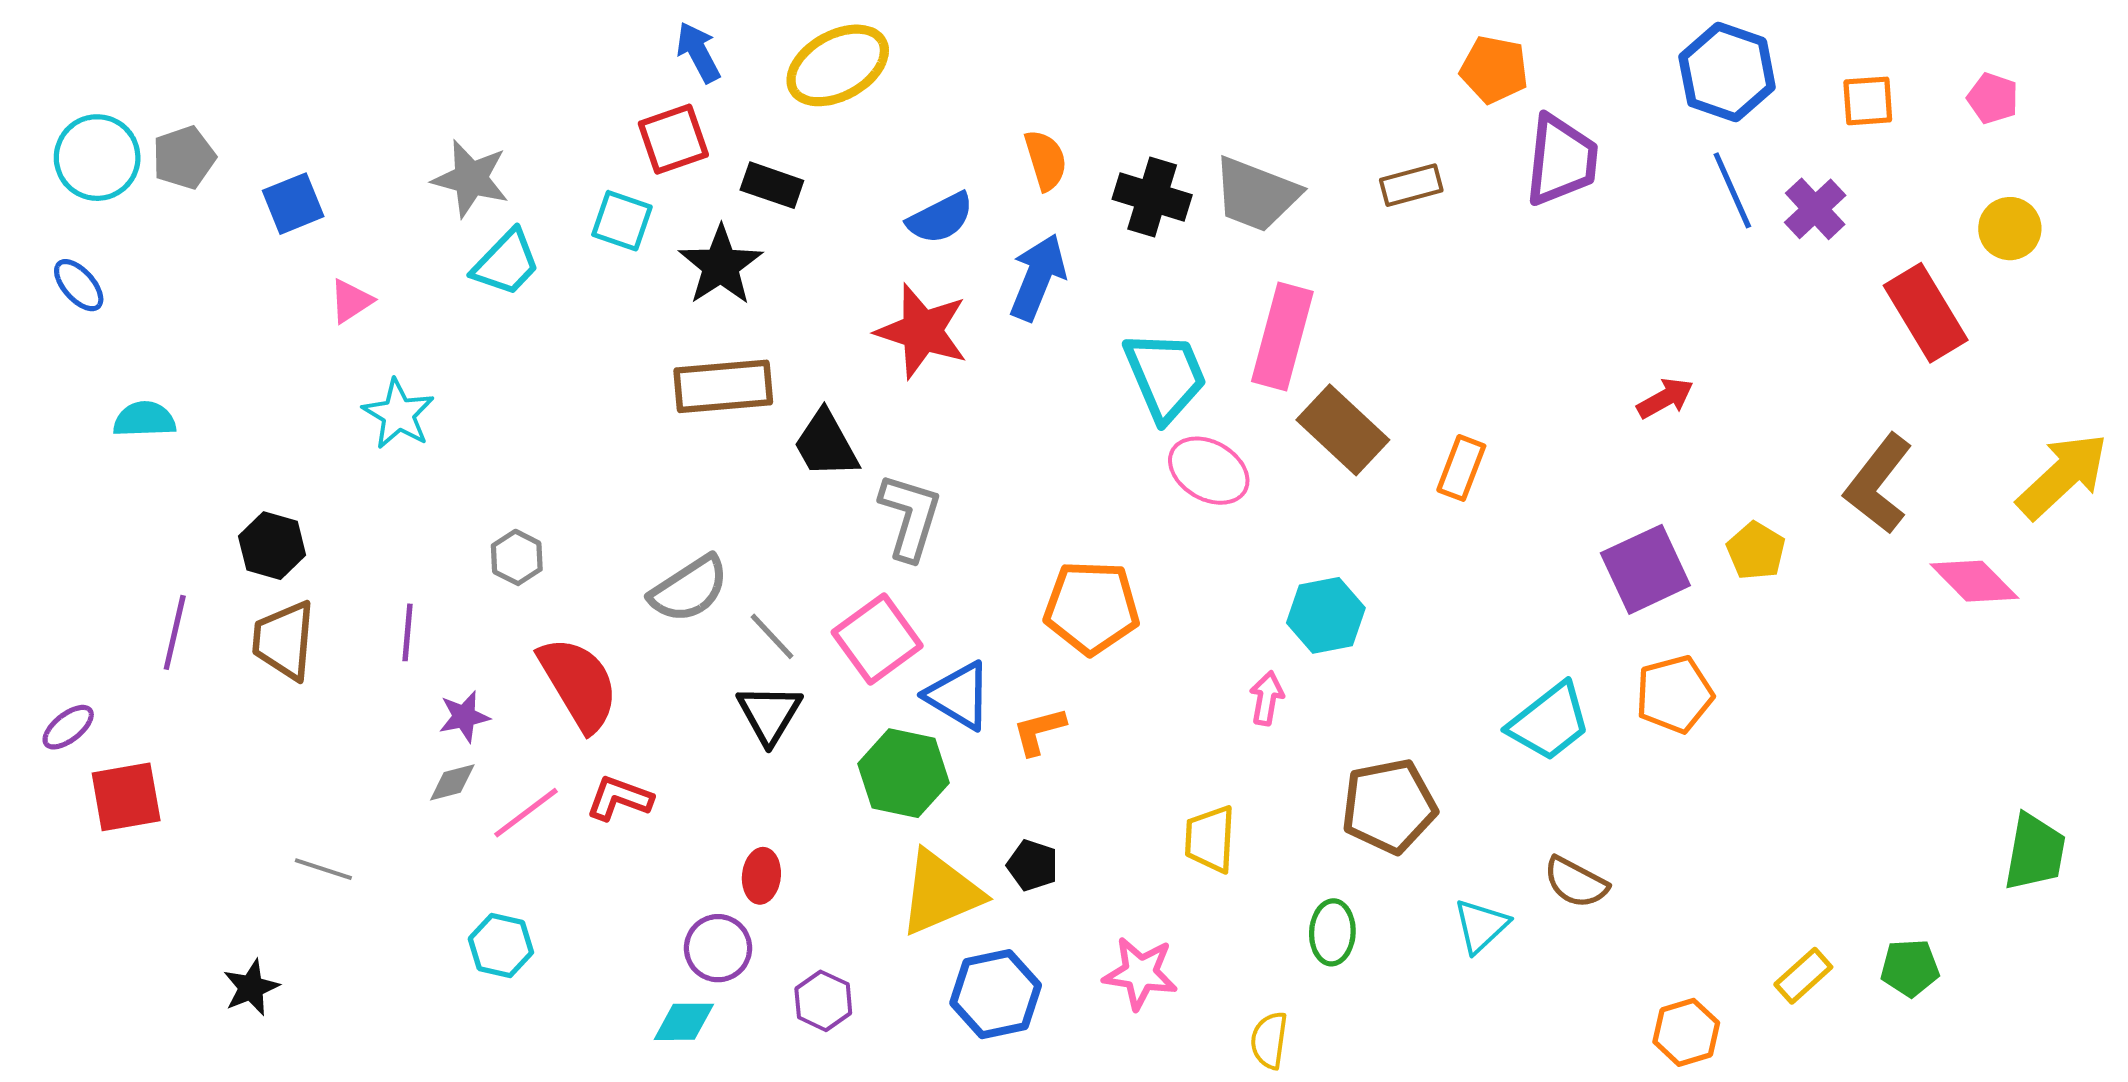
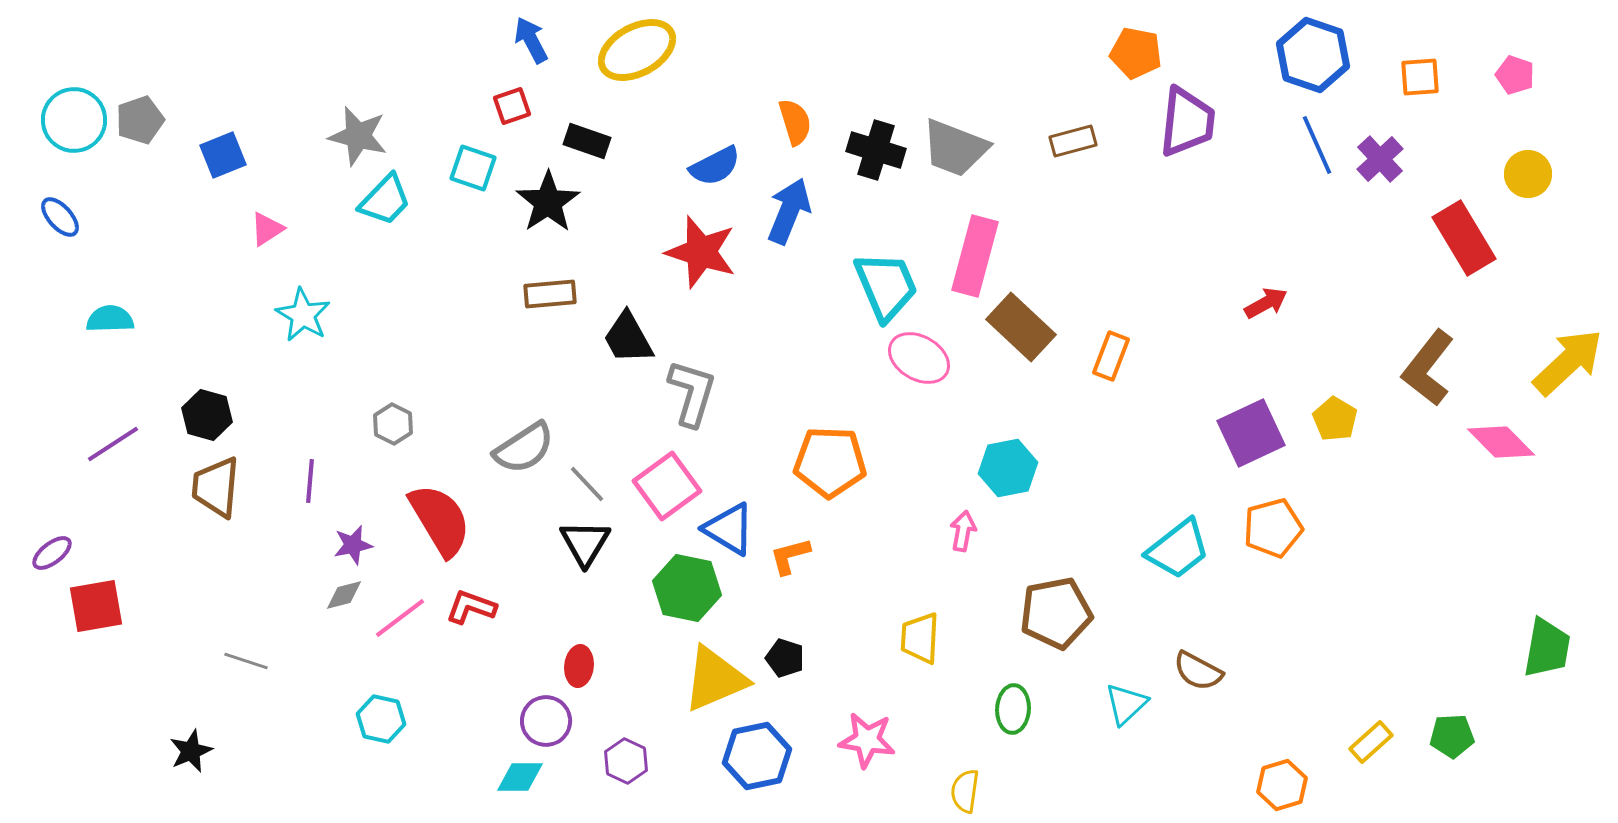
red square: (673, 139) -> (512, 106), size x0.7
brown rectangle: (723, 386) -> (550, 294), size x0.7
purple line: (175, 632) -> (113, 444), moved, turned 44

